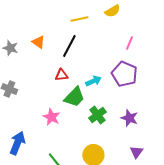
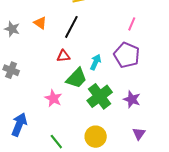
cyan arrow: (93, 81) -> (96, 62), turned -42
green cross: (97, 115) -> (100, 96), size x1.4

